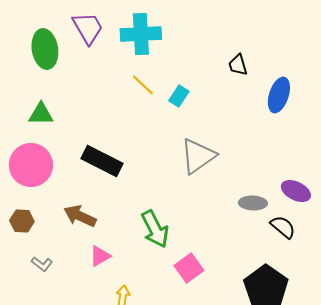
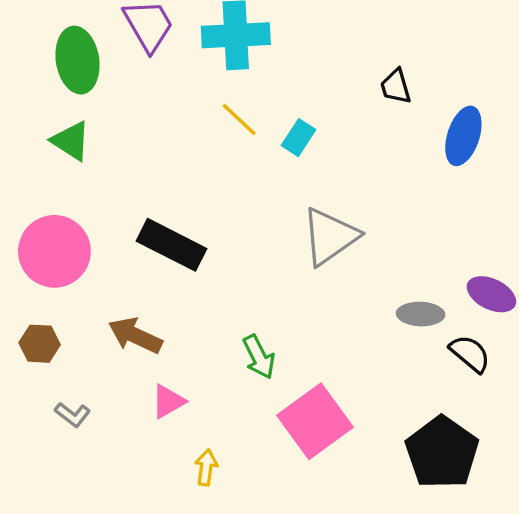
green triangle: (41, 114) -> (71, 141), moved, turned 32
green arrow: (155, 229) -> (259, 357), size x0.7
pink square: (189, 268) -> (315, 421), size x1.5

